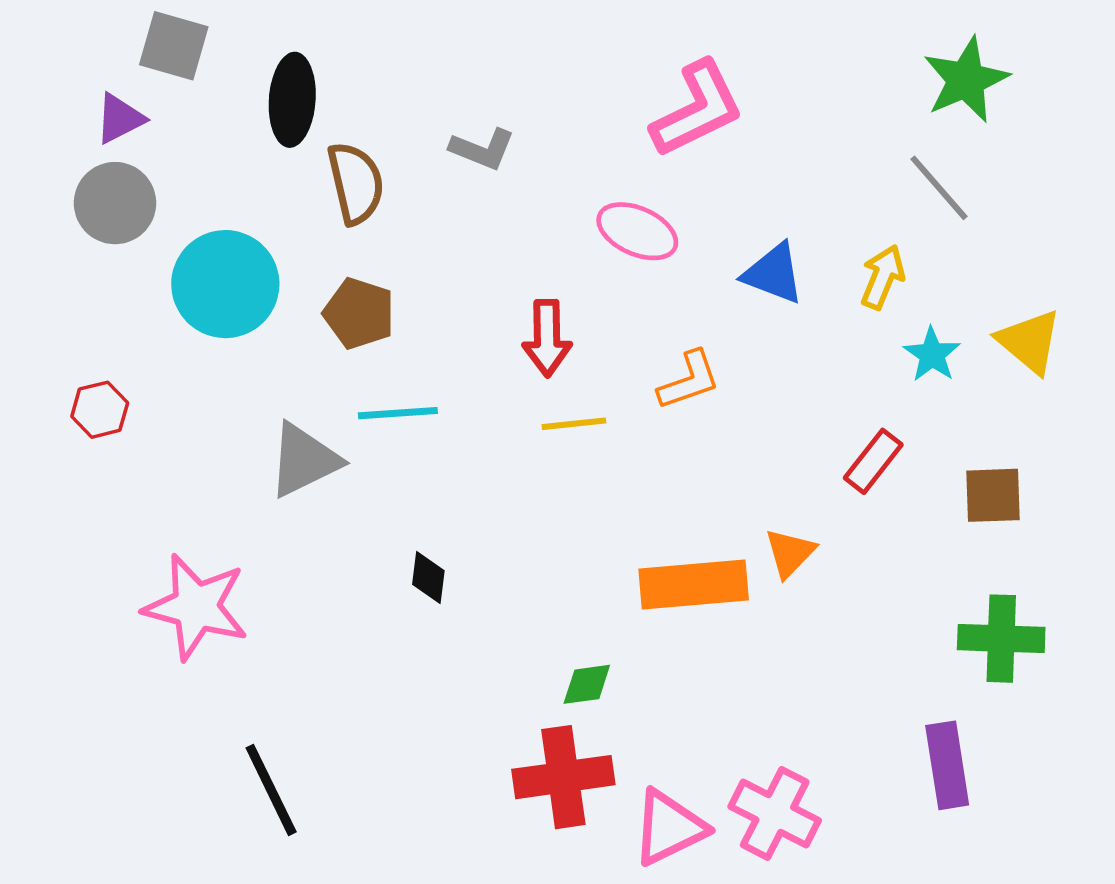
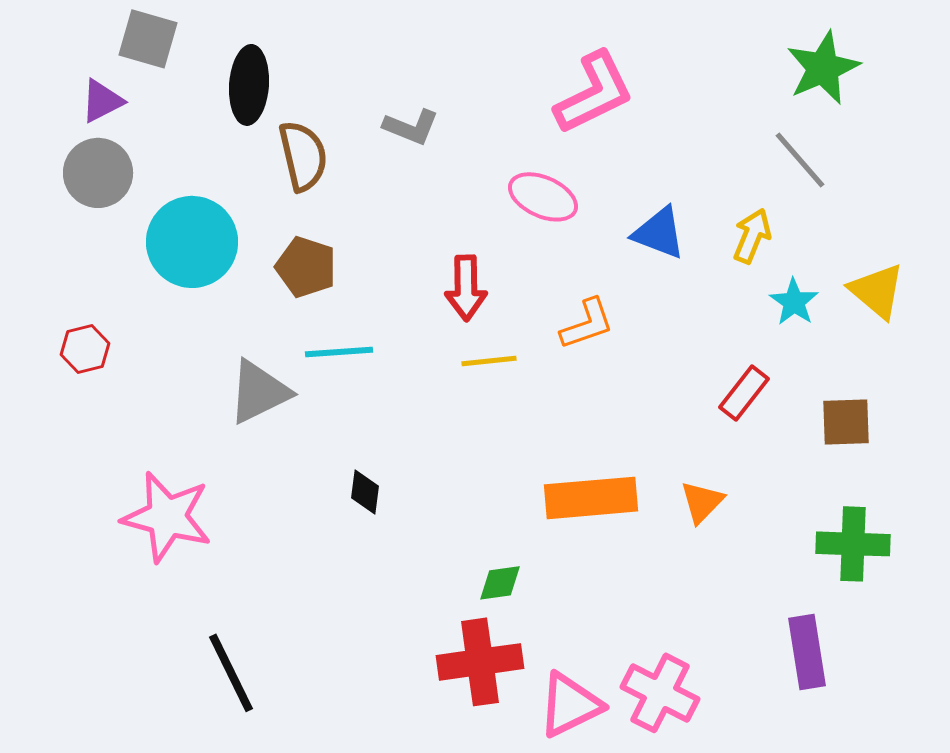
orange triangle: (790, 553) -> (702, 502), moved

